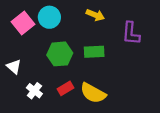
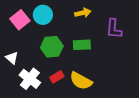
yellow arrow: (95, 15) -> (83, 13), turned -35
white cross: (34, 91) -> (30, 79), size x1.5

